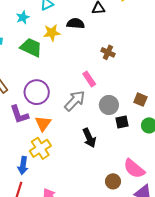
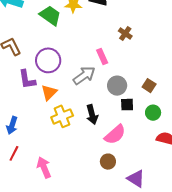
yellow cross: (40, 148) -> (62, 116), moved
blue arrow: (23, 166) -> (12, 125), moved
pink semicircle: (134, 169) -> (115, 135), moved, turned -90

